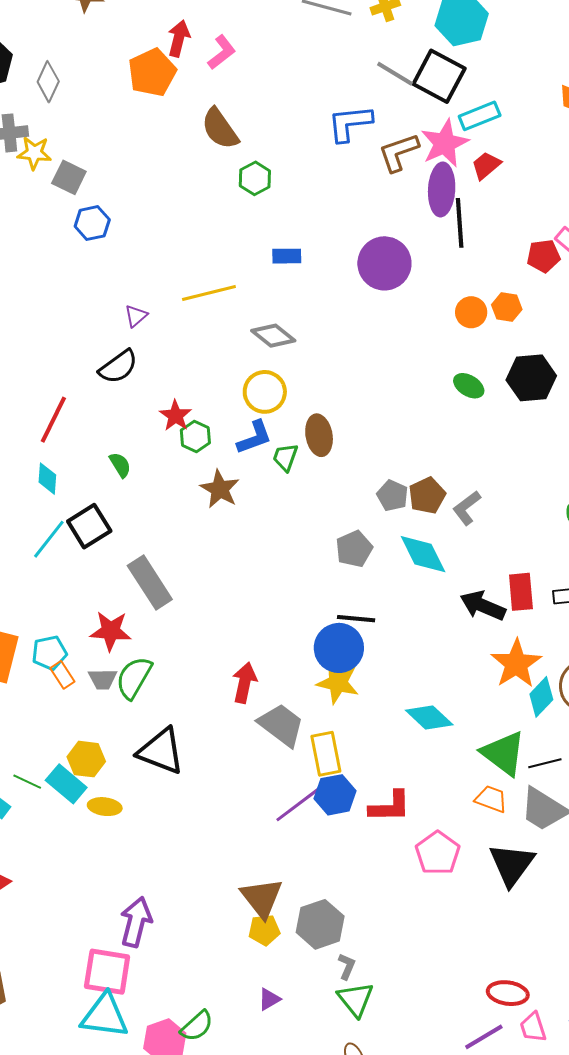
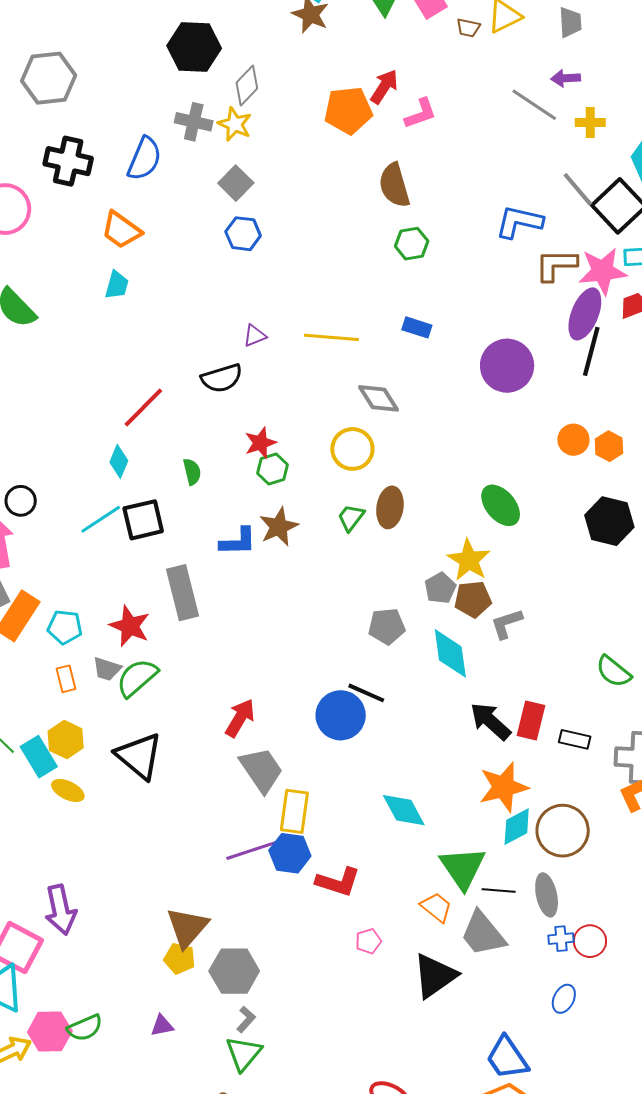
yellow star: (34, 153) -> (235, 124), moved
green ellipse: (469, 386) -> (501, 505), moved, size x1.4
blue L-shape: (254, 437) -> (238, 542), moved
orange rectangle: (62, 675) -> (66, 679), moved
yellow star: (338, 683) -> (469, 560), moved
pink pentagon: (438, 853) -> (368, 941), size x0.6
purple arrow: (136, 922) -> (61, 910), turned 135

